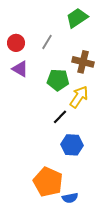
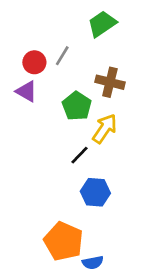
red circle: (16, 43) -> (34, 62), moved
green pentagon: (58, 80) -> (77, 106), turned 30

